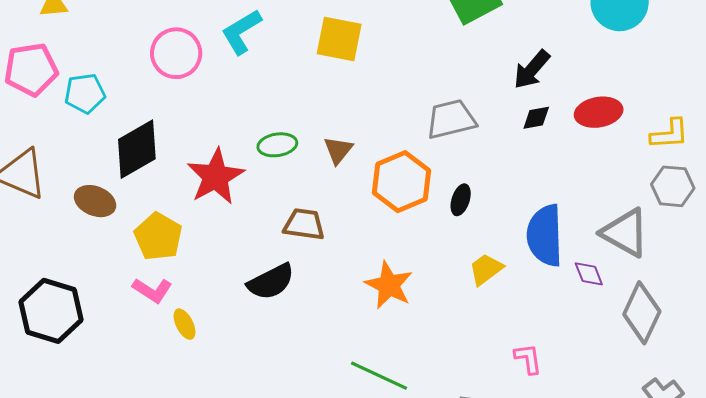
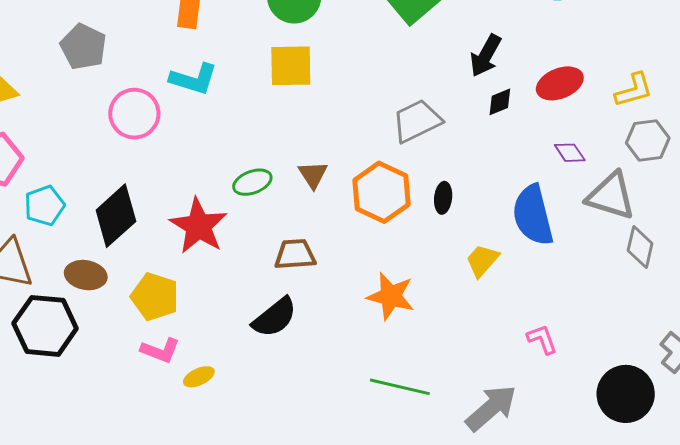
cyan L-shape: (241, 32) -> (194, 79), turned -120
cyan pentagon: (85, 93) -> (44, 206), moved
purple diamond: (589, 274) -> (570, 153), moved
black hexagon: (51, 311) -> (45, 326), moved
gray diamond: (642, 313) -> (640, 247), moved, size x0.7
yellow ellipse: (184, 324) -> (199, 377), turned -76

